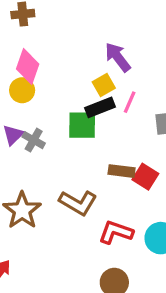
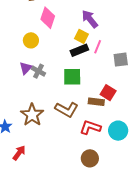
pink diamond: (28, 66) -> (48, 18), moved
yellow square: (104, 85) -> (81, 36), turned -32
green square: (82, 125) -> (72, 77), moved
brown rectangle: (122, 171) -> (96, 102), moved

